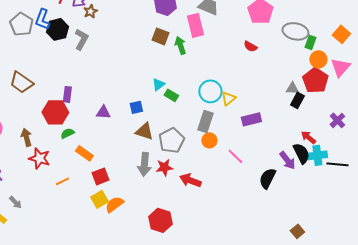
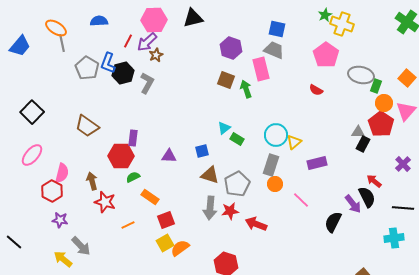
cyan cross: (317, 155) -> (394, 238), moved
gray arrow: (15, 202) -> (81, 246), size x1.5

